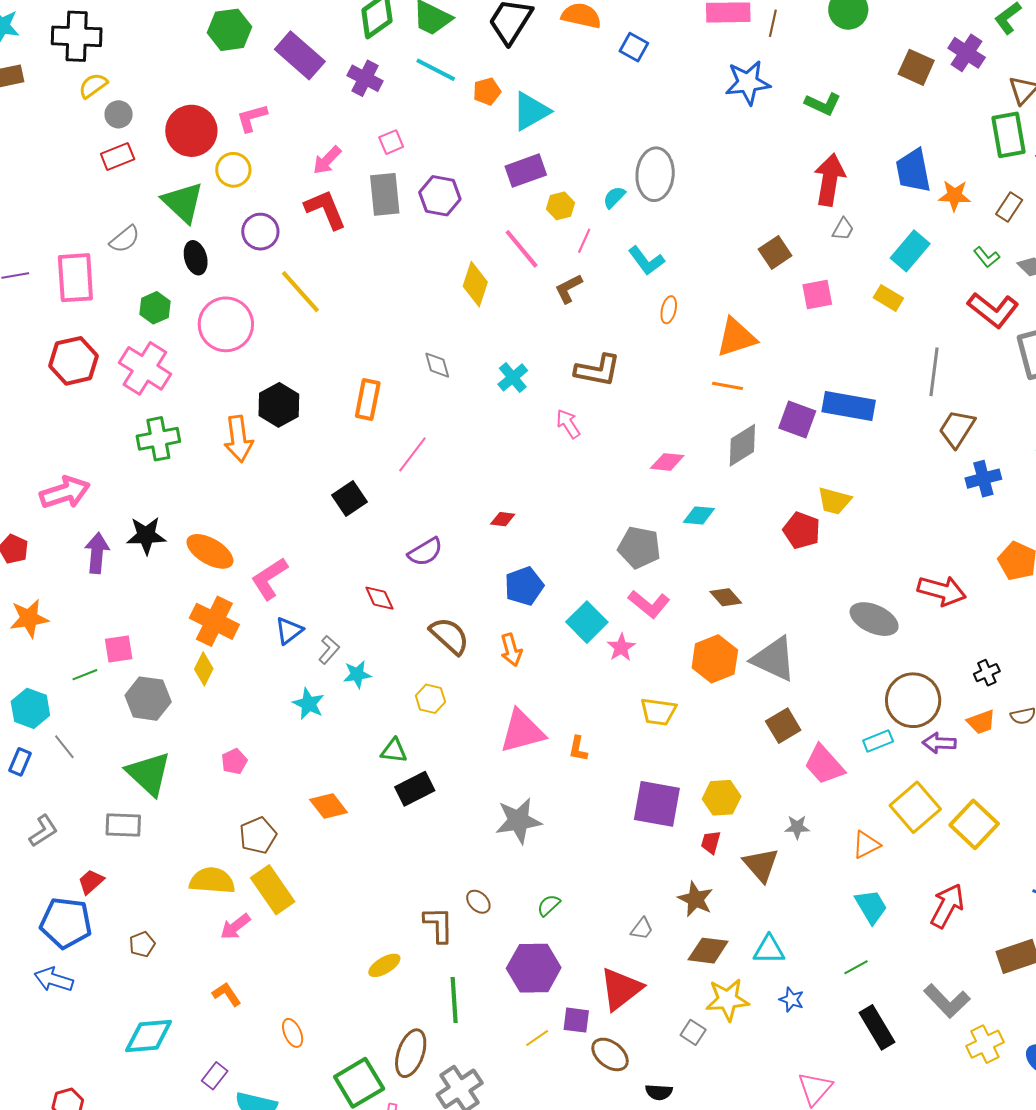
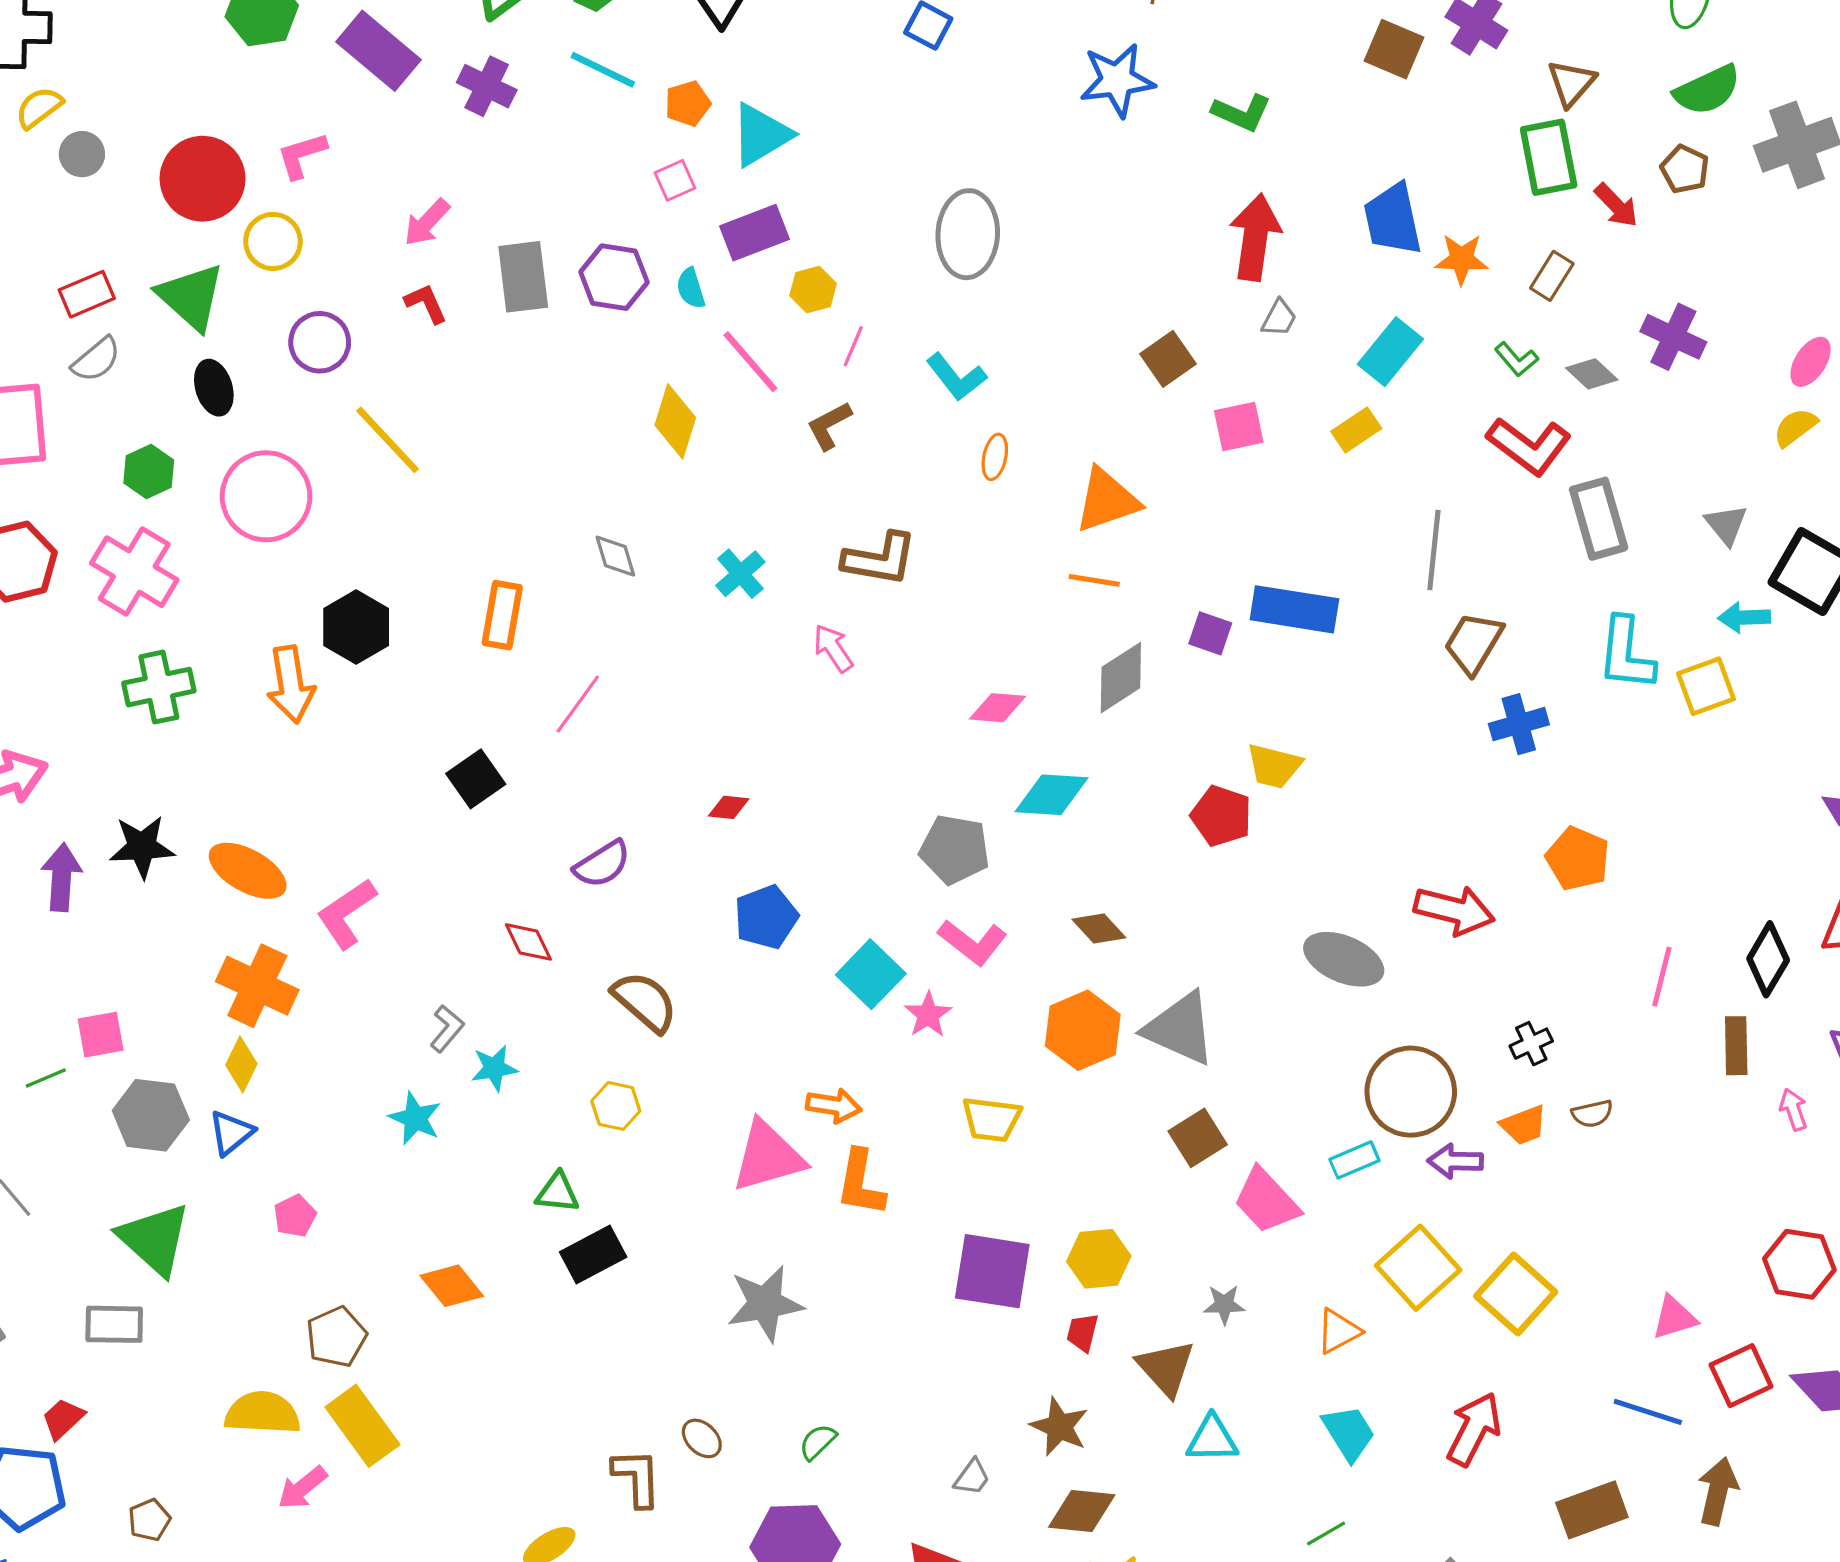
pink square: (391, 142) -> (675, 180), moved
red rectangle: (118, 156) -> (87, 294), moved
cyan semicircle: (614, 197) -> (691, 288), moved, turned -60
red L-shape: (325, 209) -> (426, 303), size x0.6
yellow rectangle: (888, 298) -> (1356, 430), turned -64
purple square: (797, 420) -> (1210, 633), size x0.7
cyan diamond: (699, 515) -> (1051, 795), size x1.4
blue triangle: (289, 631) -> (231, 1133), moved
orange arrow: (511, 650) -> (834, 1106), moved, turned -64
orange L-shape: (578, 749) -> (861, 1183), size x1.6
cyan triangle: (769, 950) -> (1212, 1439), moved

